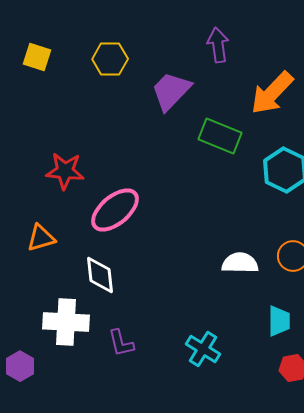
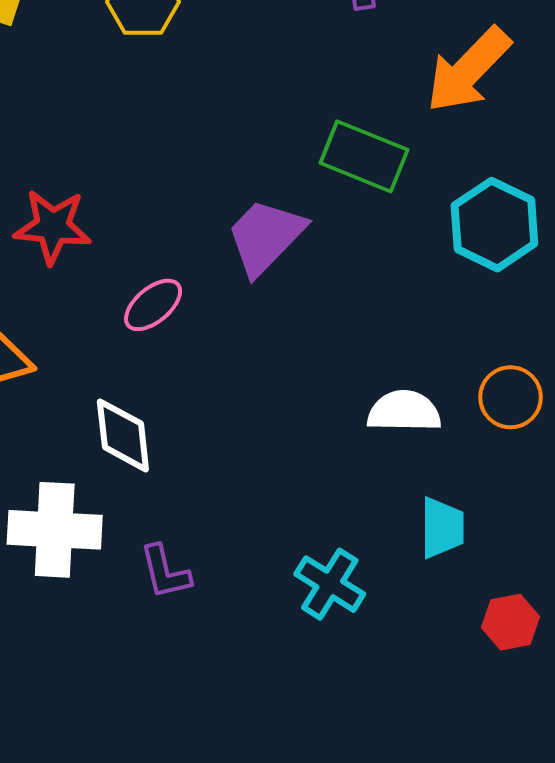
purple trapezoid: (171, 91) -> (266, 237), moved
pink ellipse: (115, 210) -> (153, 305), size x0.6
cyan trapezoid: (279, 321) -> (442, 528), moved

